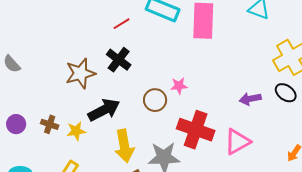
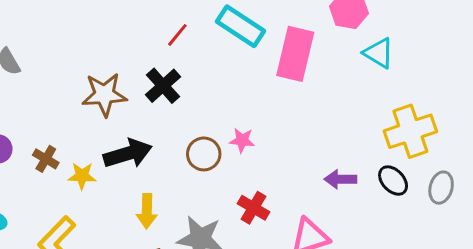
red line: (122, 24) -> (177, 35), turned -30
red cross: (196, 130) -> (254, 208), size x0.6
yellow arrow: (124, 146) -> (147, 211), size x0.7

